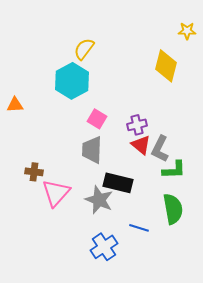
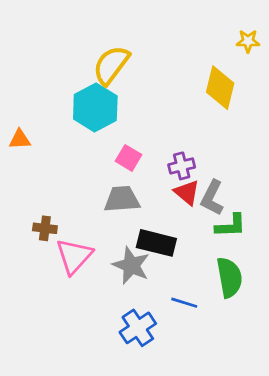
yellow semicircle: (84, 49) -> (111, 65), size x1.4
gray trapezoid: (92, 150) -> (122, 199), turned 84

